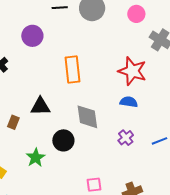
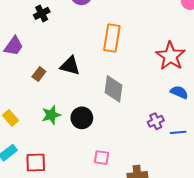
blue semicircle: (129, 102) -> (179, 92), moved
purple cross: (126, 138) -> (156, 121), moved
black circle: (63, 140) -> (82, 118), moved

